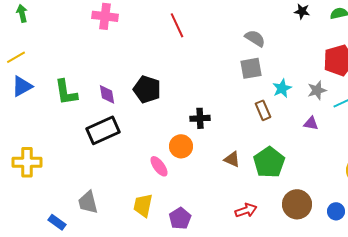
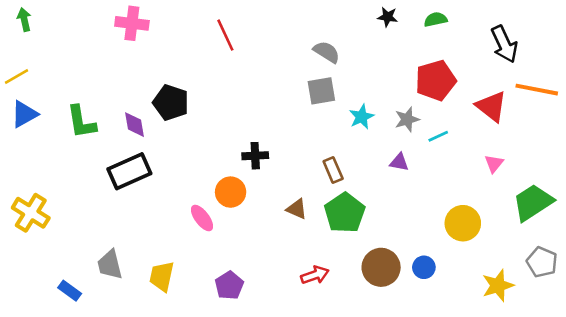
black pentagon: (147, 89) -> (171, 103), moved
brown rectangle: (263, 110) -> (333, 170), moved
yellow cross: (27, 162) -> (31, 213), turned 32
yellow trapezoid: (143, 205) -> (162, 276), moved
blue circle: (336, 211) -> (424, 267), moved

